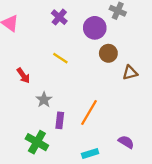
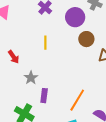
yellow line: (60, 58) -> (45, 43), turned 56
orange line: (89, 112) -> (77, 100), moved

